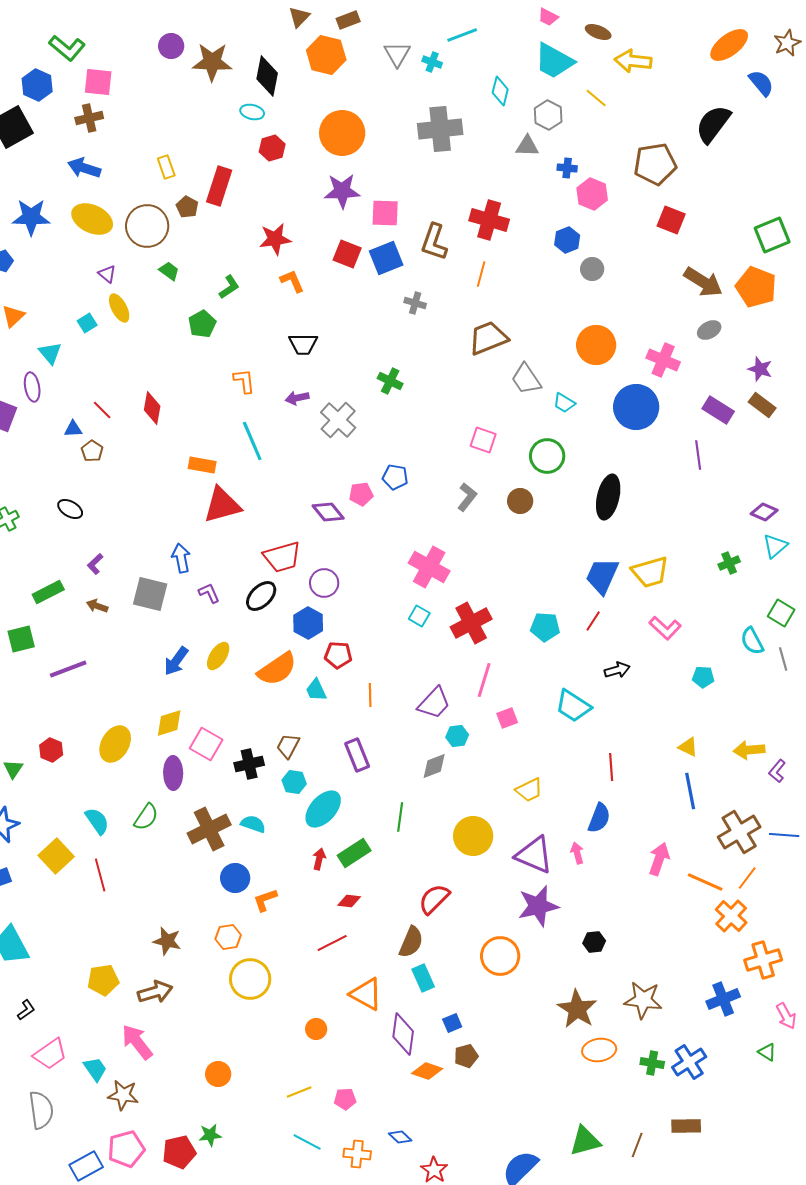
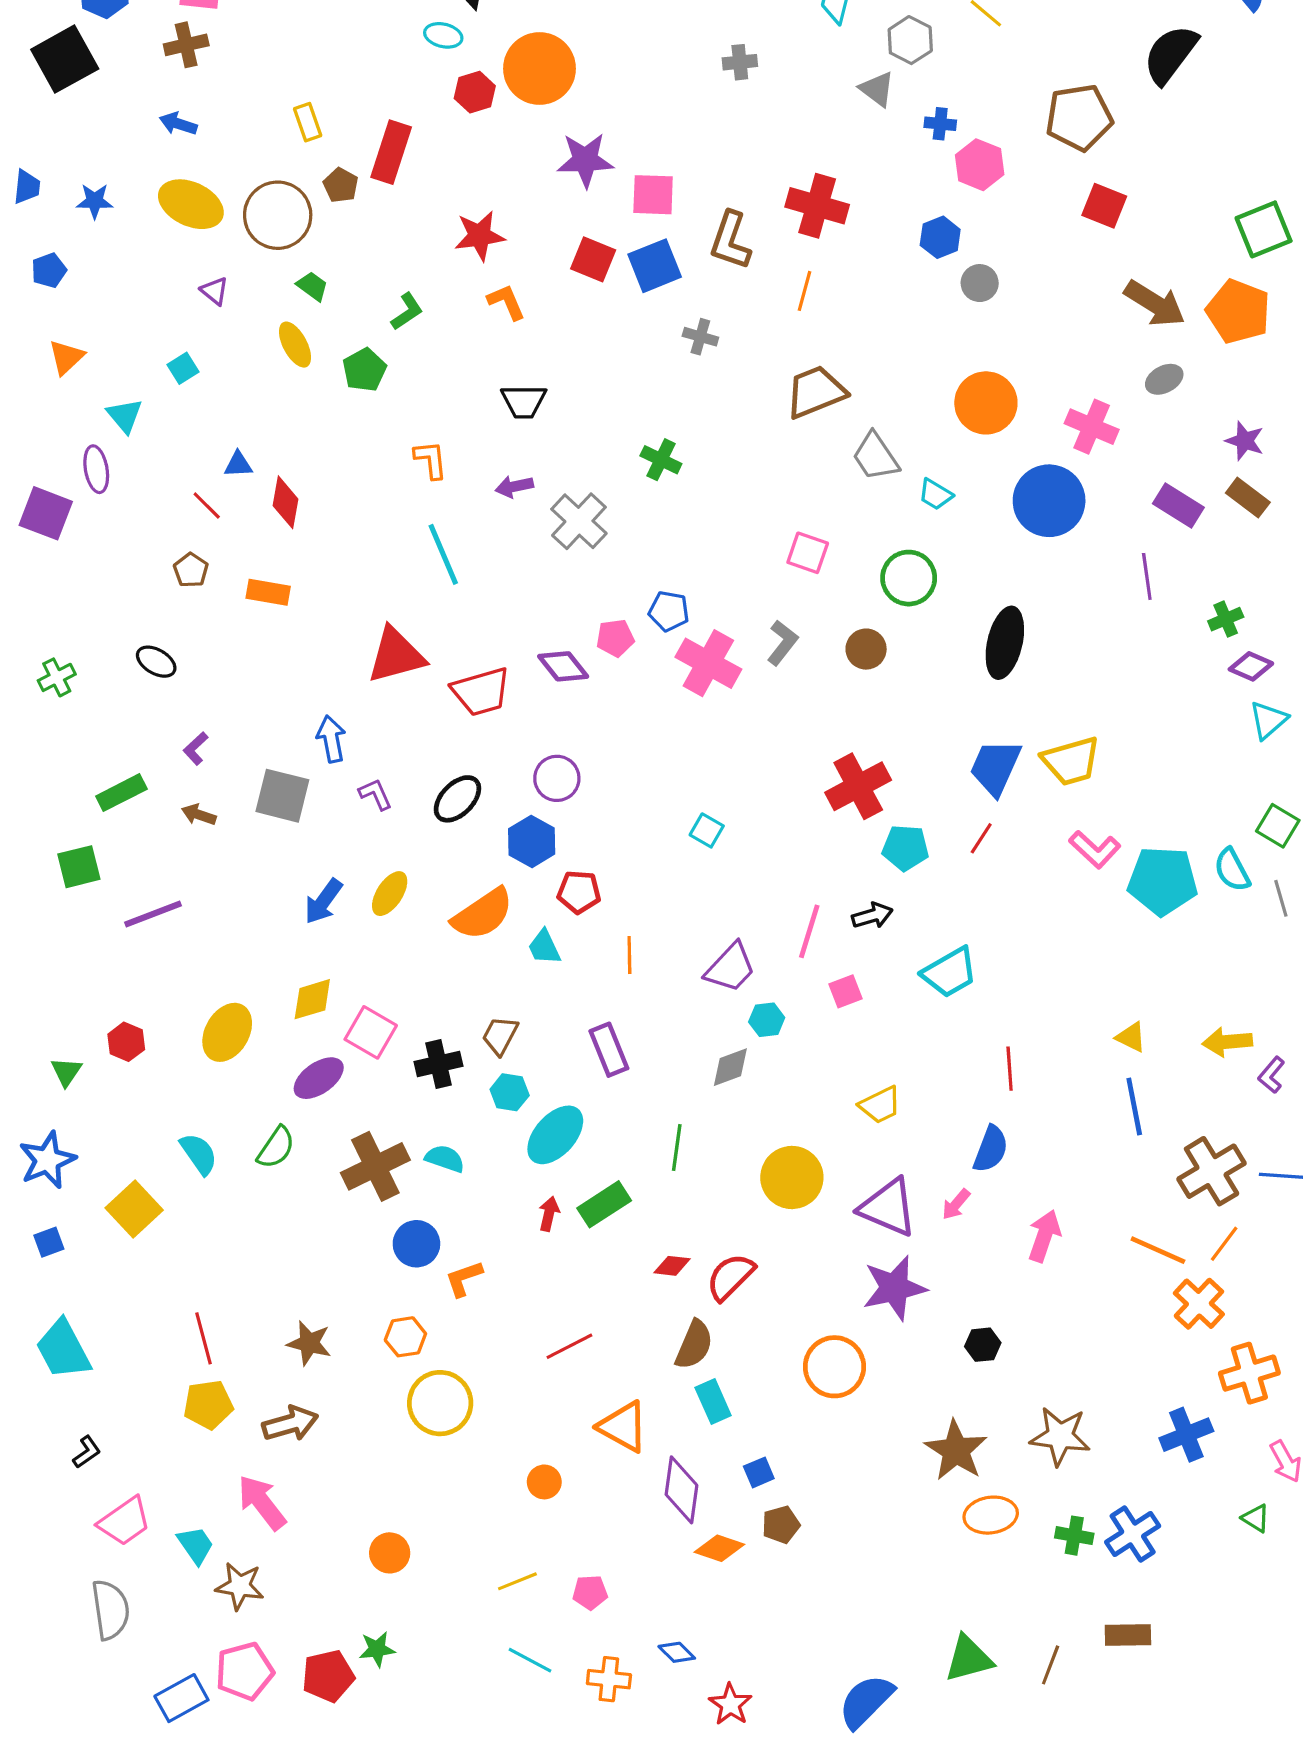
gray cross: (440, 129) -> (740, 62), size x0.5
orange circle: (342, 133) -> (539, 69), moved
gray triangle: (527, 146) -> (877, 89), turned 35
blue arrow: (84, 168) -> (178, 124), size x0.7
blue star: (31, 217) -> (95, 201), size x0.6
yellow ellipse: (119, 308) -> (295, 345), moved
blue triangle: (73, 429) -> (238, 464), moved
orange rectangle: (202, 465) -> (268, 592), moved
red trapezoid: (282, 557) -> (481, 692), moved
green cross: (729, 563) -> (1226, 619), moved
pink cross: (429, 567) -> (708, 663), moved
red cross: (471, 623) -> (858, 786), moved
black arrow: (617, 670) -> (872, 916), moved
cyan pentagon: (703, 677) -> (1163, 881), moved, size x2.0
cyan trapezoid: (573, 706) -> (950, 972), turned -63
purple ellipse: (173, 773) -> (319, 1078), turned 56
pink arrow: (577, 853) -> (956, 1204), turned -125
pink arrow: (659, 859) -> (1044, 1236), moved
red line: (100, 875) -> (203, 1338), moved
red diamond: (349, 901) -> (672, 1266), moved

